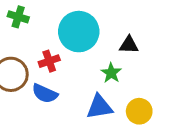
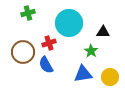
green cross: (18, 17) -> (28, 13), turned -32
blue semicircle: (45, 94) -> (46, 65), turned 36

